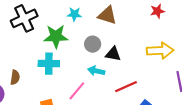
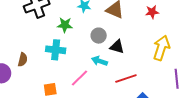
red star: (157, 11) -> (152, 12), moved
green star: (56, 36) -> (65, 25), size x0.7
yellow arrow: (160, 51) -> (161, 48), turned -75

